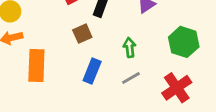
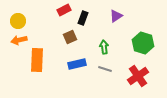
blue rectangle: (92, 71) -> (77, 64), turned 54
gray line: (131, 78) -> (105, 69), turned 48

